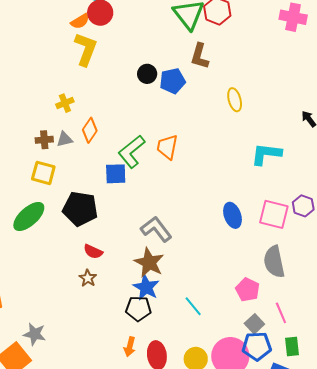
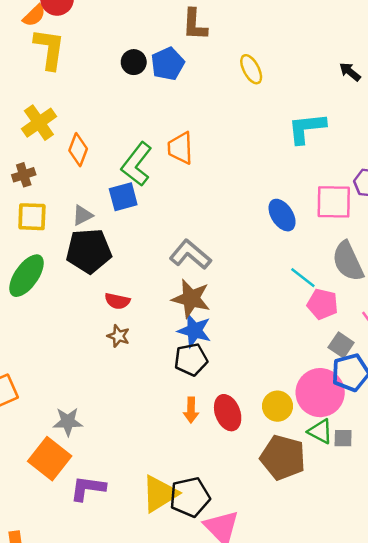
yellow cross: (65, 103) -> (39, 123), size x1.5
gray triangle: (65, 139) -> (82, 215), moved
cyan line: (193, 306) -> (303, 278), moved

